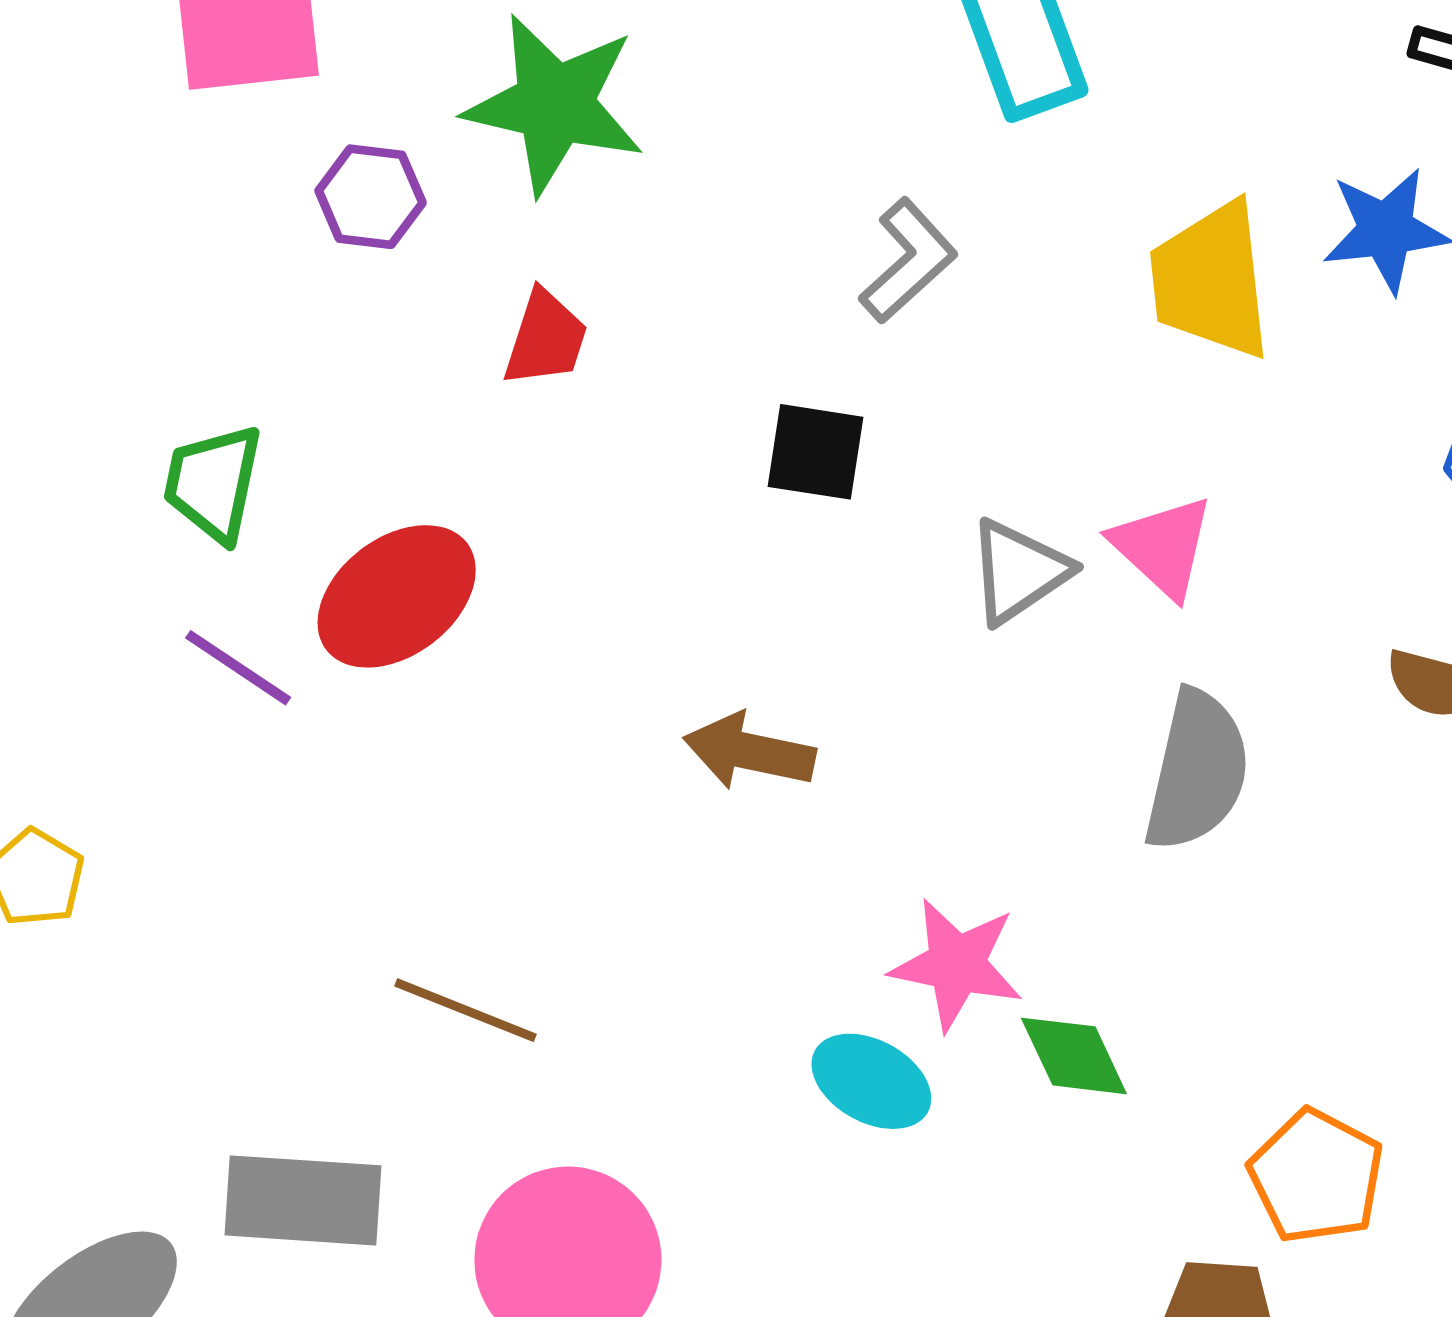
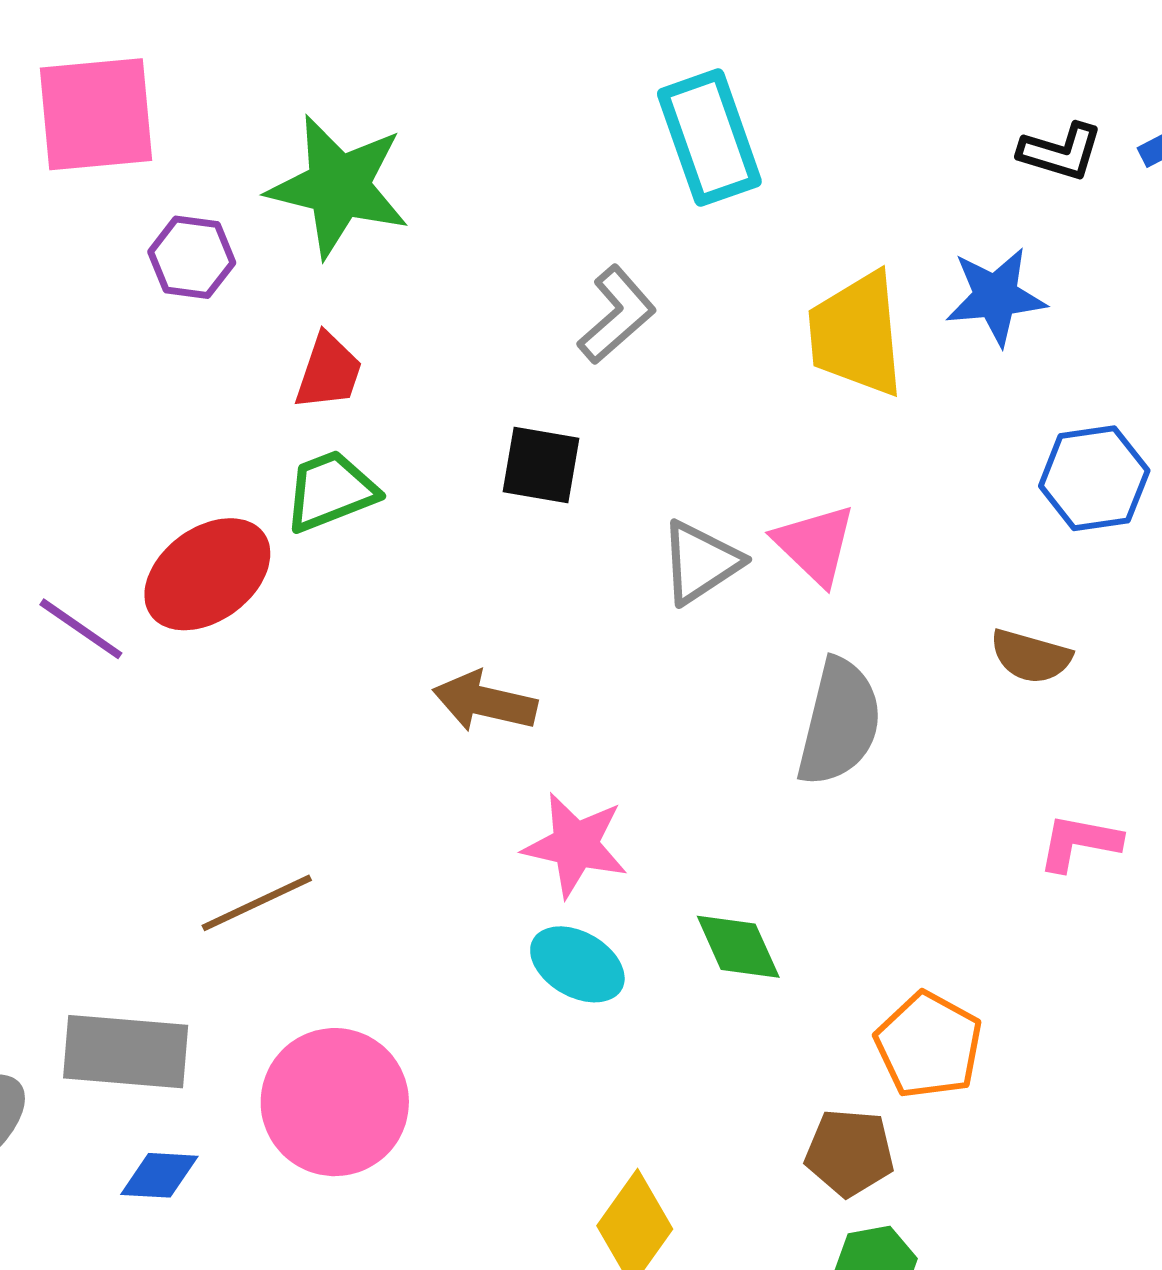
green trapezoid: (213, 483) -> (331, 491), moved, turned 56
pink star: (956, 964) -> (575, 845), moved
brown line: (466, 1010) -> (257, 903), turned -48

